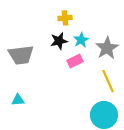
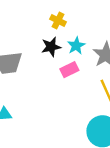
yellow cross: (65, 18) -> (58, 21), turned 32

